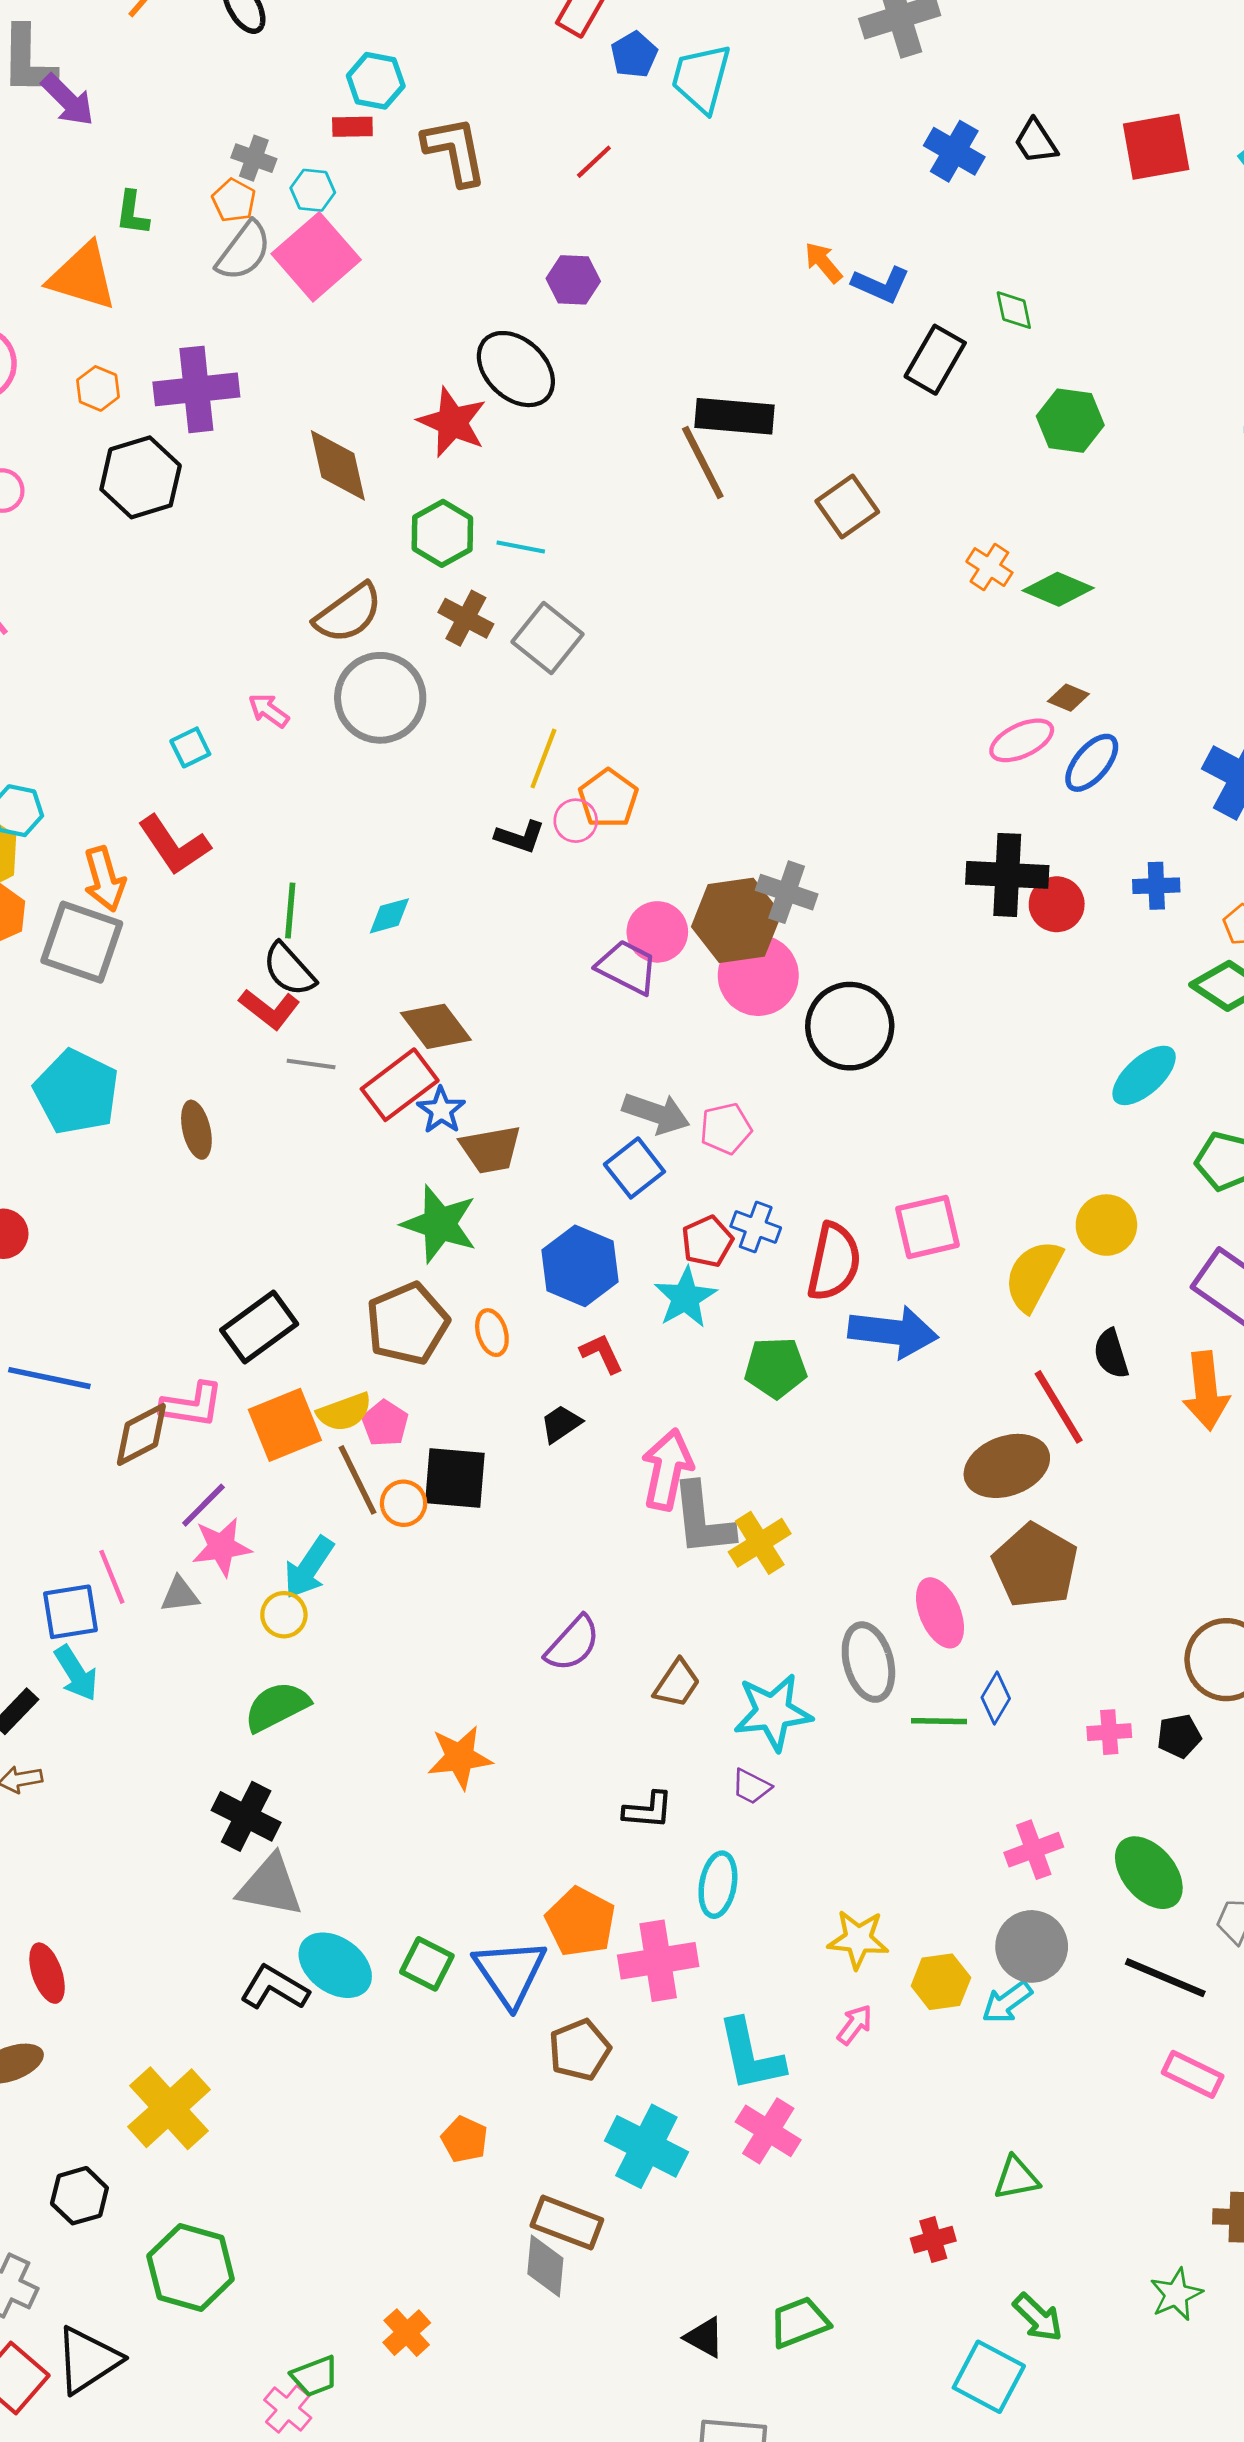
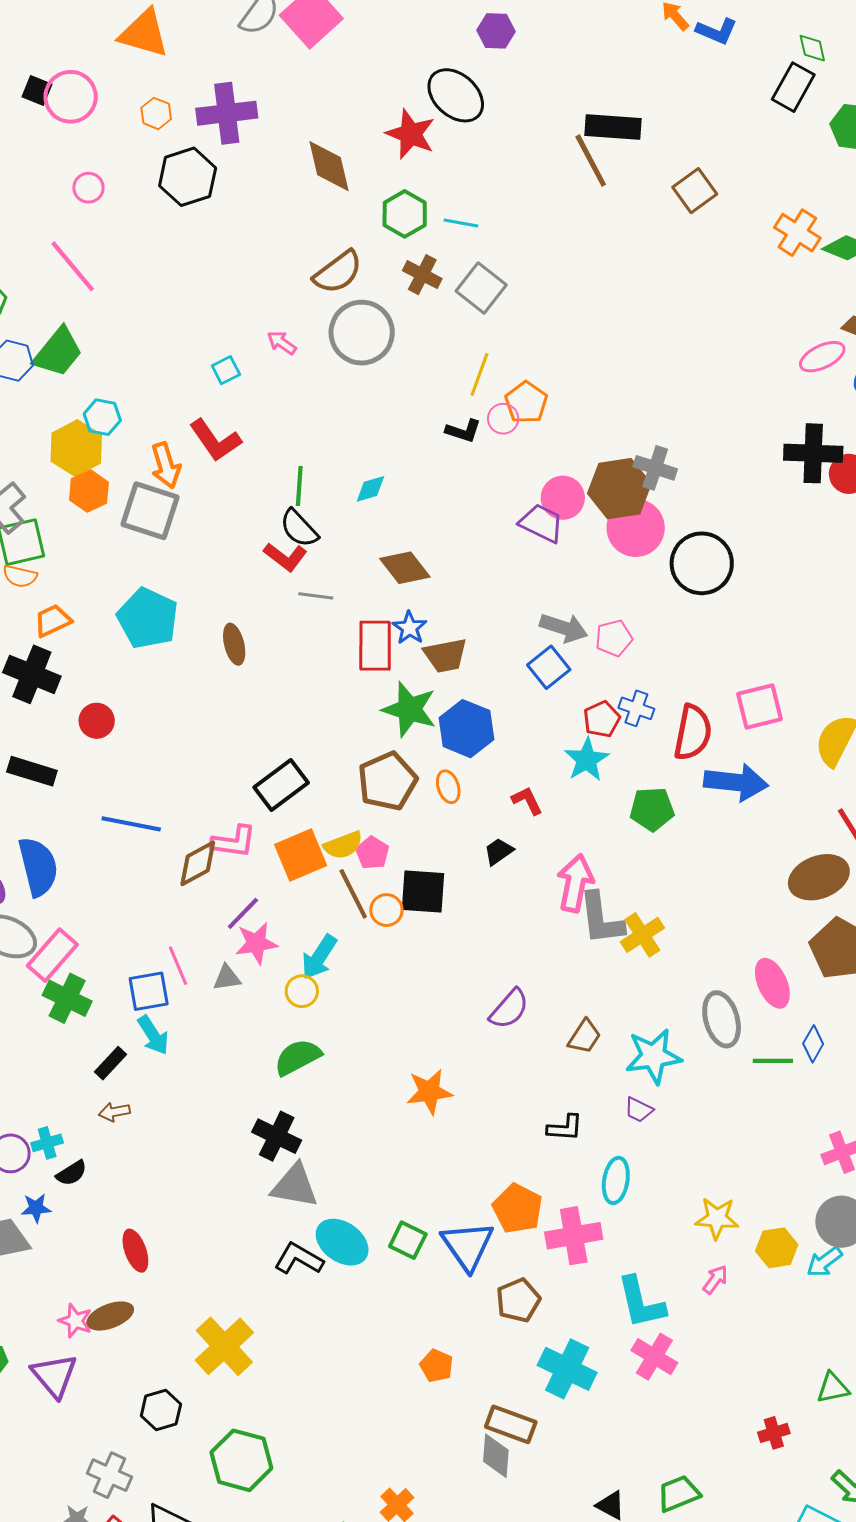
black rectangle: (935, 360) -> (793, 87), moved
orange cross: (989, 567) -> (797, 233), size x1.4
red rectangle: (400, 1085) -> (375, 646), moved, turned -52
blue hexagon: (580, 1266) -> (467, 729), moved

